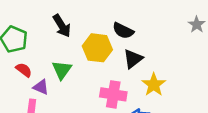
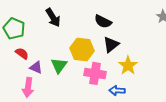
yellow hexagon: (97, 48) -> (82, 49), moved
green triangle: (62, 70) -> (59, 65), moved

